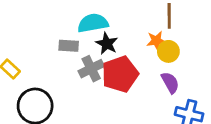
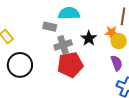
black star: (107, 44) -> (89, 38), moved
red pentagon: (120, 74) -> (70, 65), moved

